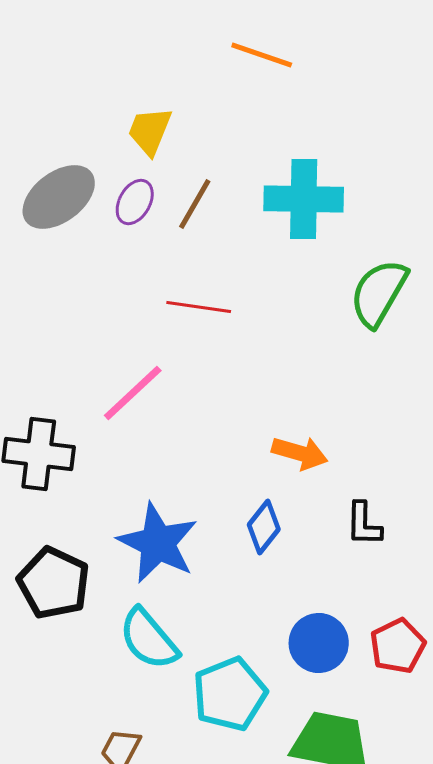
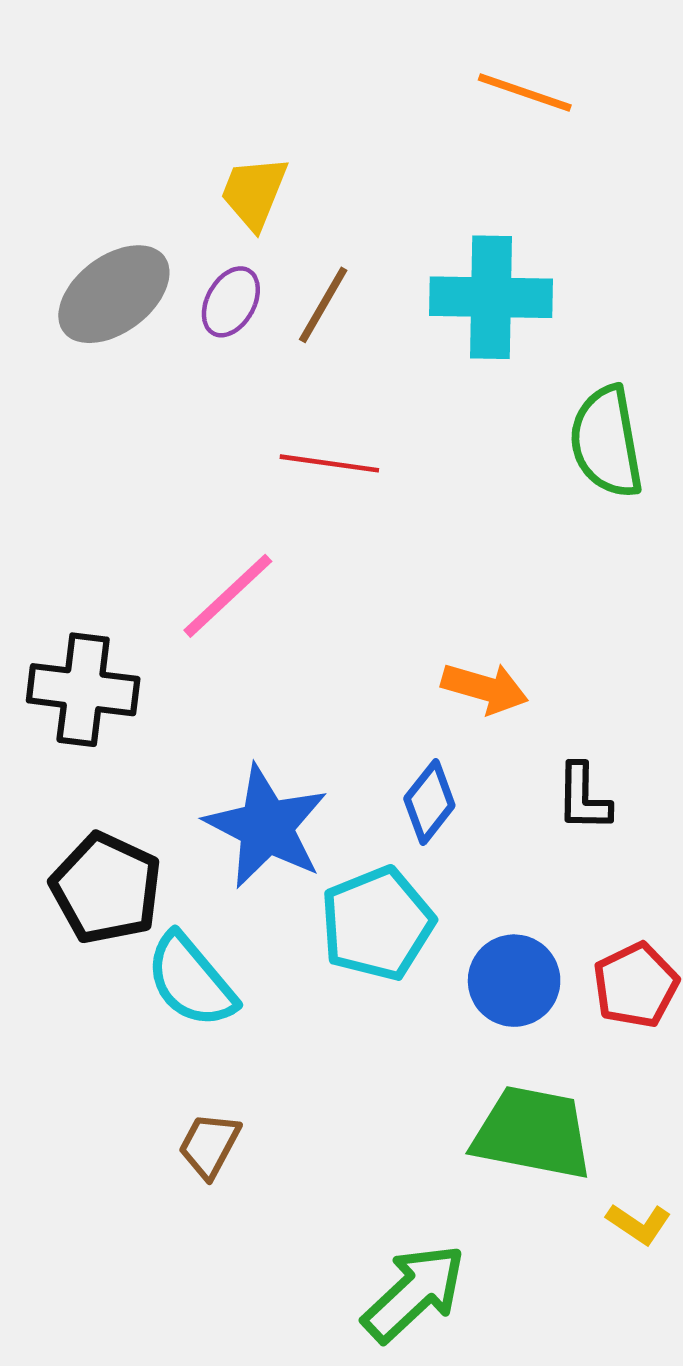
orange line: (262, 55) -> (525, 93), moved
green semicircle: (379, 293) -> (606, 442), turned -40
cyan semicircle: (149, 639) -> (191, 981), moved
cyan pentagon: (230, 694) -> (377, 924), moved

